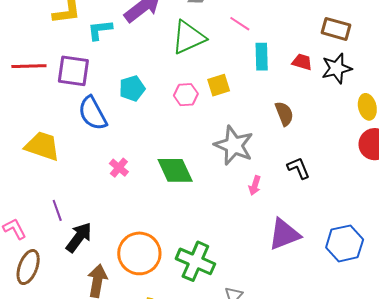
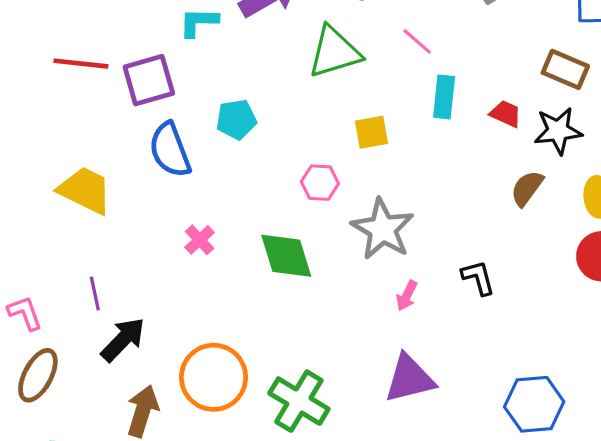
purple square: (73, 71) -> (149, 80), turned -32
pink hexagon: (186, 95) -> (320, 183), moved
brown semicircle: (284, 114) -> (527, 188), moved, turned -130
purple triangle: (284, 234) -> (409, 379), moved

